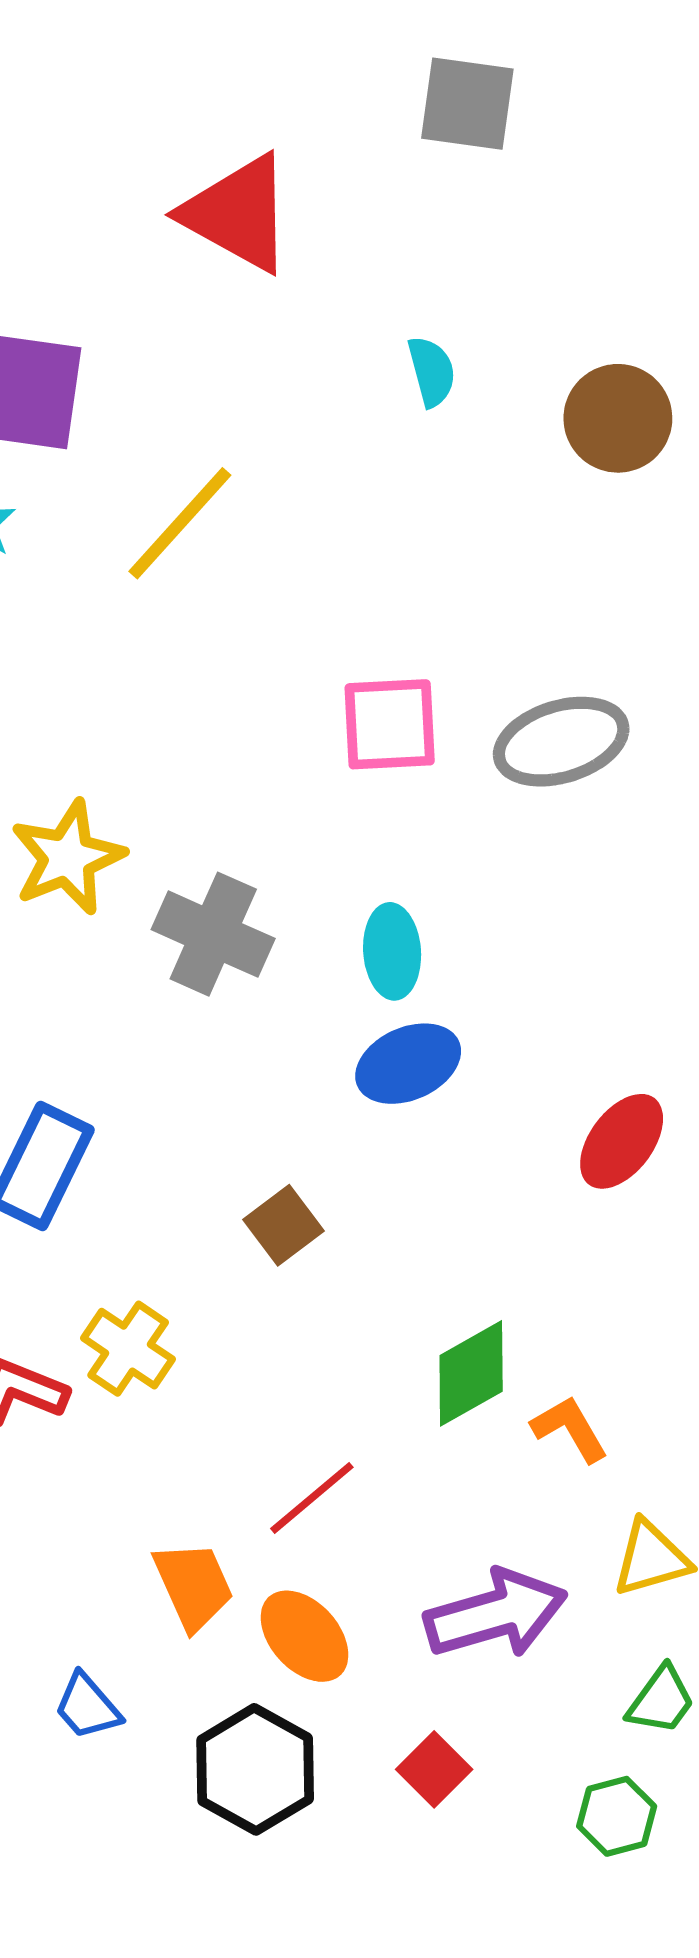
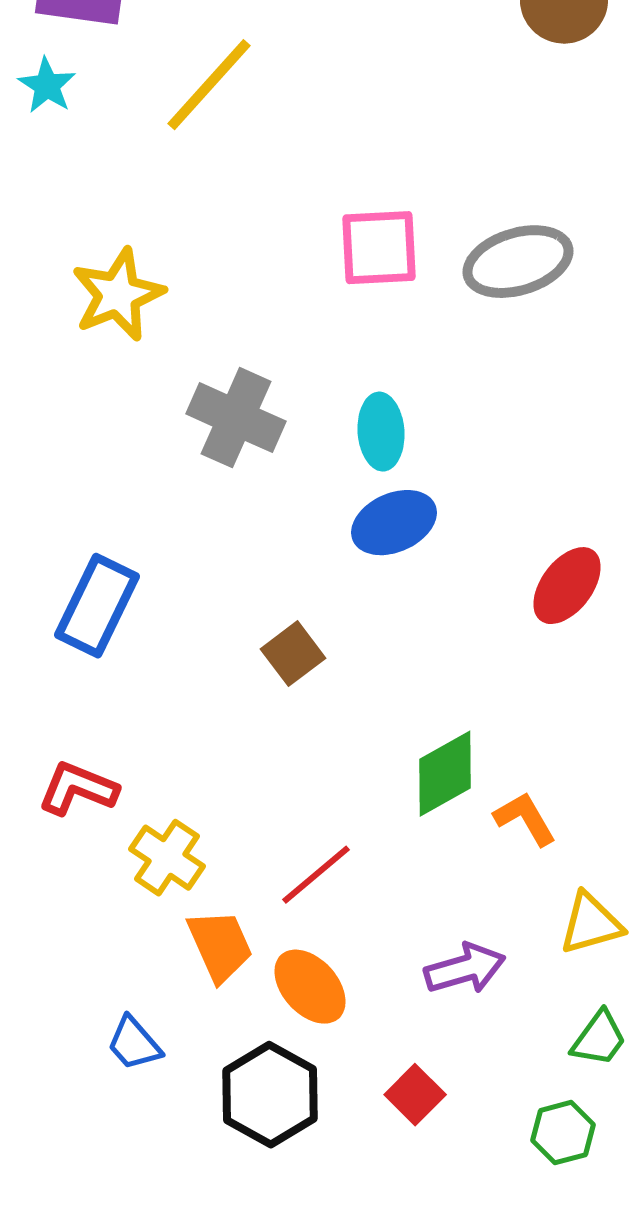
yellow star: (68, 858) -> (118, 295), moved
yellow cross: (128, 1349) -> (167, 858), moved
purple arrow: (496, 1614) -> (465, 969), size x0.7

